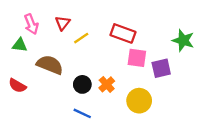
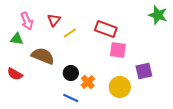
green star: (183, 40) -> (158, 15), moved
purple square: (161, 68) -> (144, 71), moved
orange cross: (107, 84) -> (88, 82), moved

